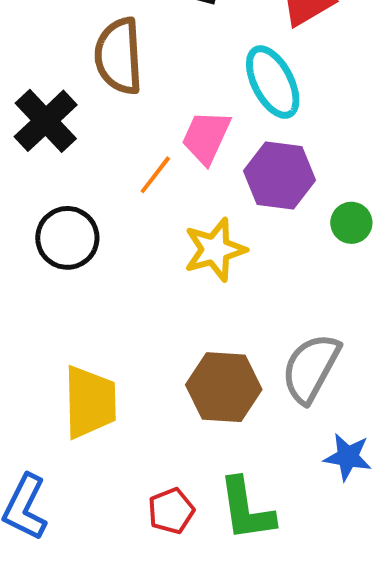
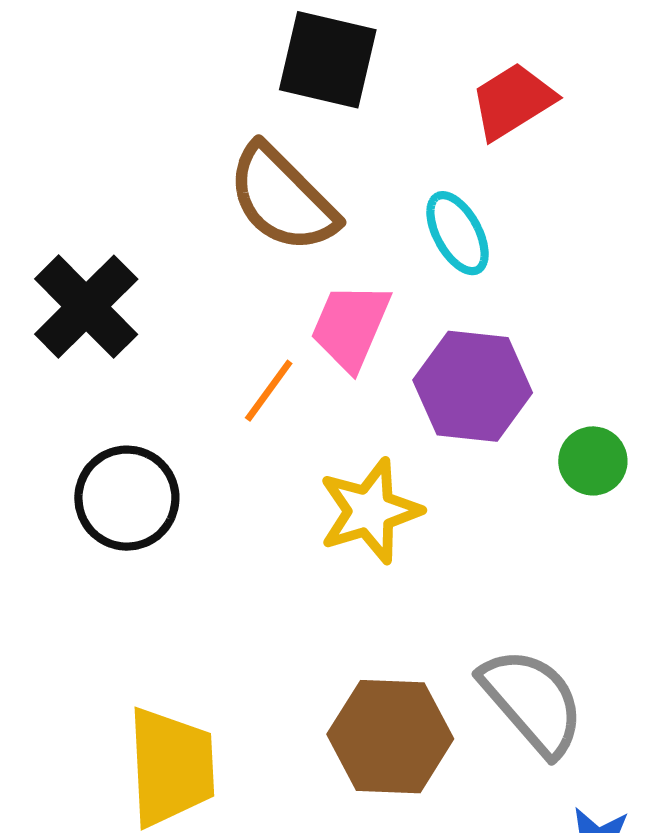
brown semicircle: (119, 56) -> (282, 199), moved, turned -40
cyan ellipse: (273, 82) -> (458, 233), size x0.7
gray semicircle: (311, 368) -> (532, 702), turned 112

